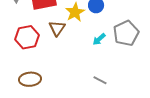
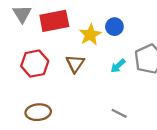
brown triangle: (57, 28) -> (75, 64), moved

